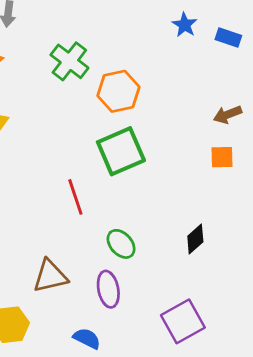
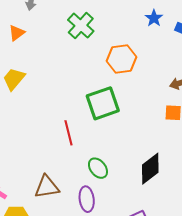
green cross: (69, 61) -> (81, 26), moved
orange hexagon: (118, 91) -> (121, 59), moved
black diamond: (195, 239) -> (150, 169), size x1.5

